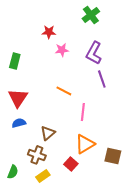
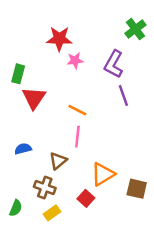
green cross: (91, 15) -> (135, 29), moved
red star: (49, 32) -> (59, 39), size x1.5
red triangle: (18, 98) -> (34, 98), moved
pink line: (83, 112) -> (77, 137), moved

